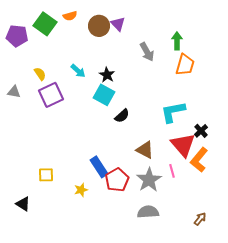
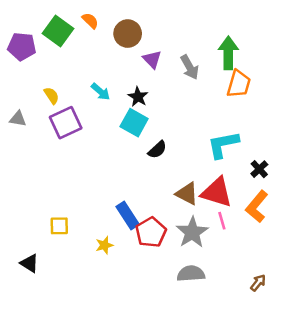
orange semicircle: (70, 16) -> (90, 21), turned -120
purple triangle: (118, 24) -> (152, 59), moved
green arrow: (177, 41) -> (228, 53), size x1.4
red triangle: (183, 145) -> (217, 192), moved, turned -32

